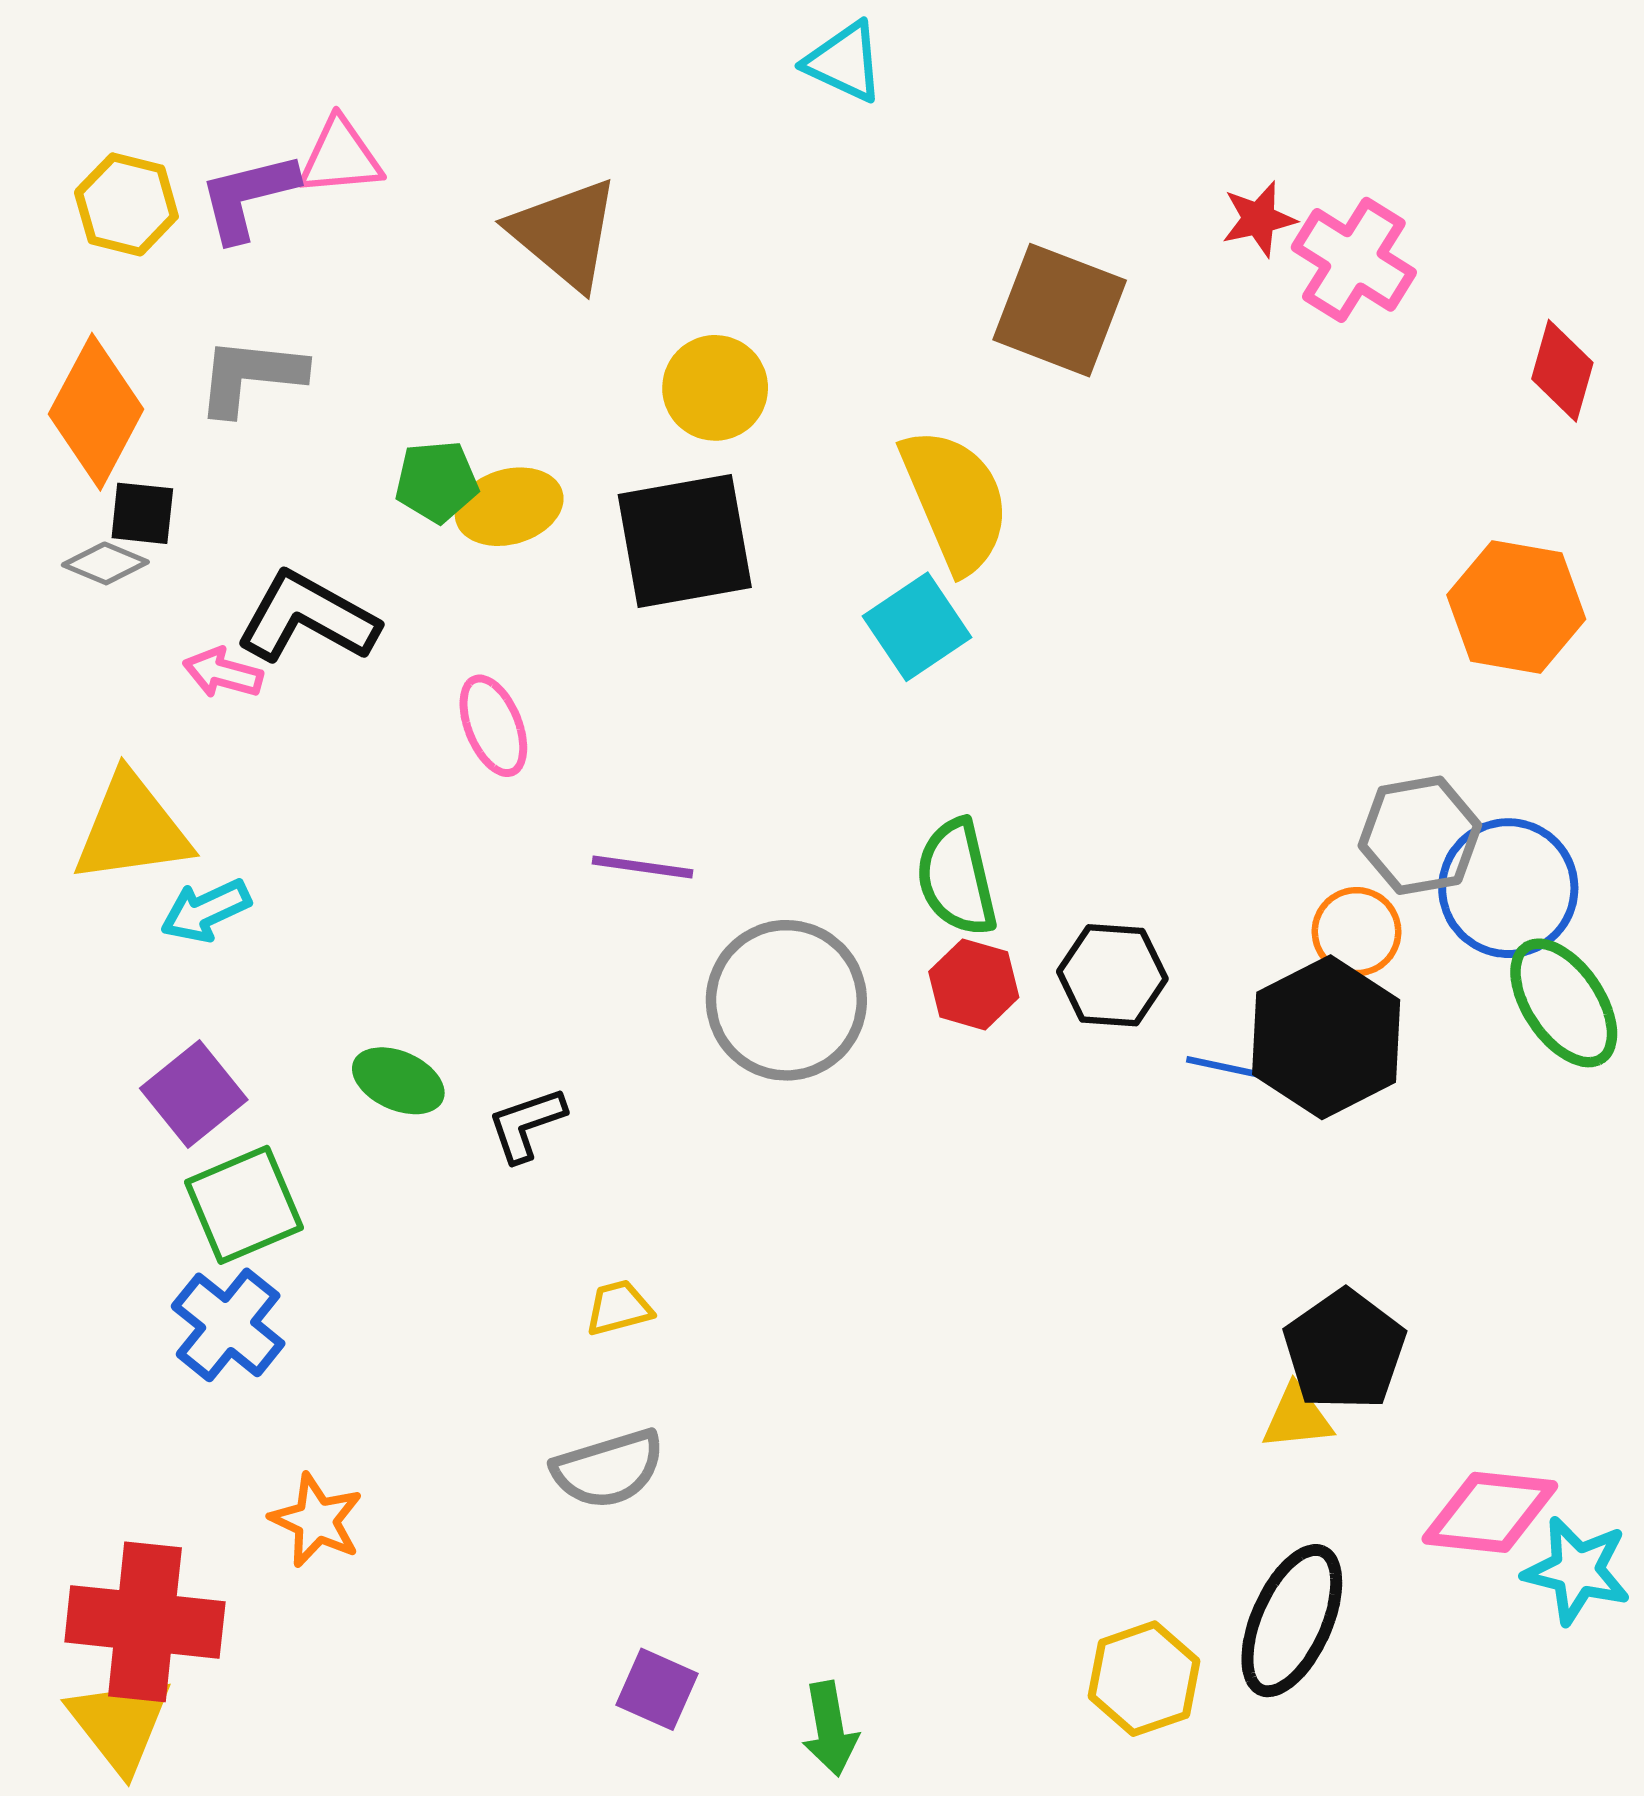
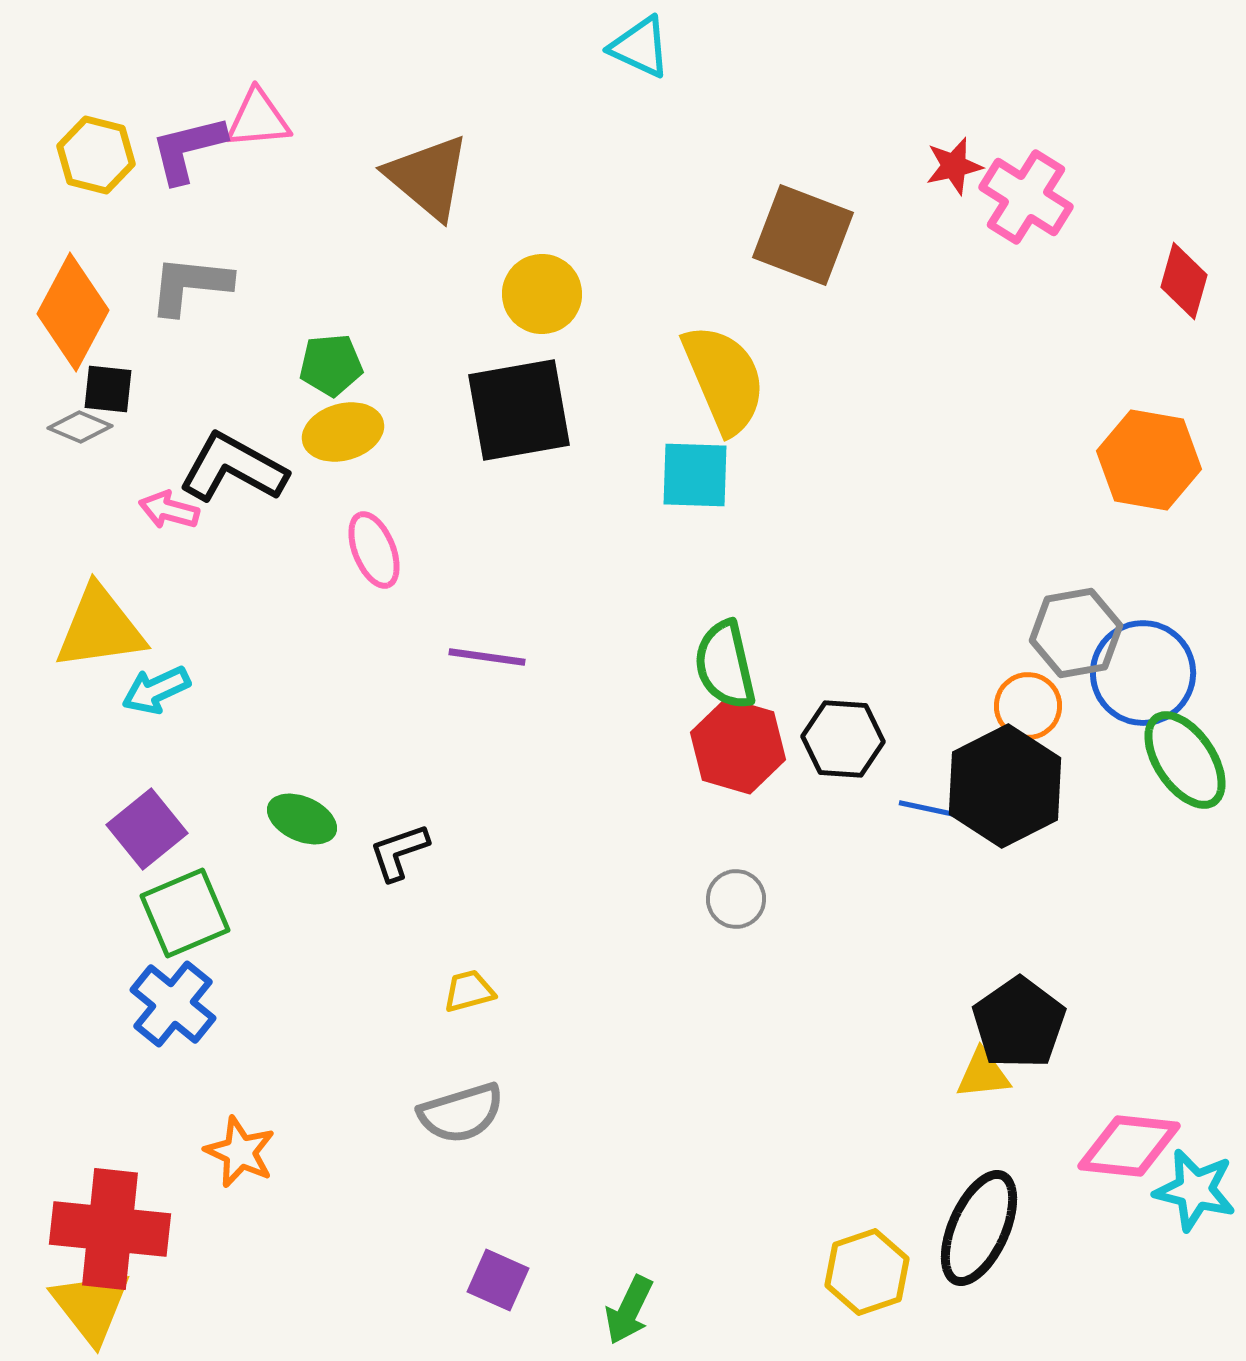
yellow ellipse: (509, 507) -> (343, 432), moved
cyan square: (917, 627) -> (695, 475), turned 36
red hexagon: (974, 984) -> (738, 746), size x1.4
gray circle: (786, 1000) -> (736, 899), moved, size x0.5
green arrow: (830, 1729) -> (629, 1310), turned 36

